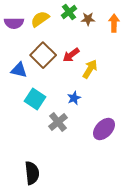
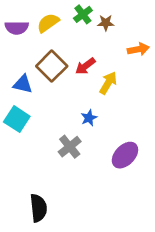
orange arrow: (114, 23) -> (138, 49), moved, turned 78
cyan square: (35, 99) -> (17, 119), moved

